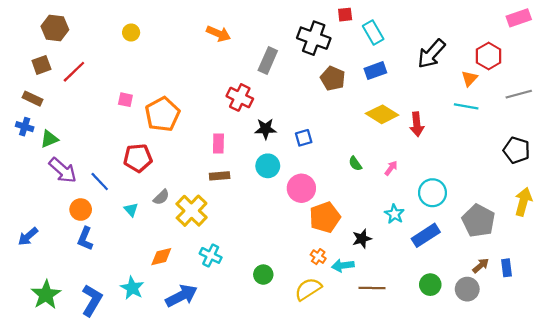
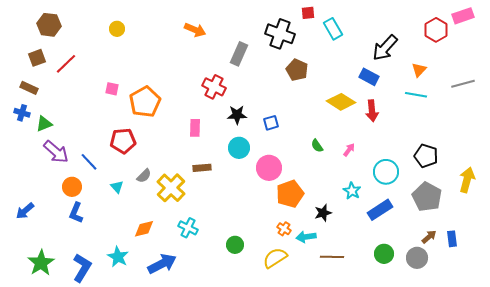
red hexagon: (489, 56) -> (436, 30), moved
blue rectangle: (375, 71) -> (369, 77), moved, turned 48
black pentagon: (517, 150) -> (426, 156), moved
brown rectangle: (220, 176) -> (202, 168), moved

